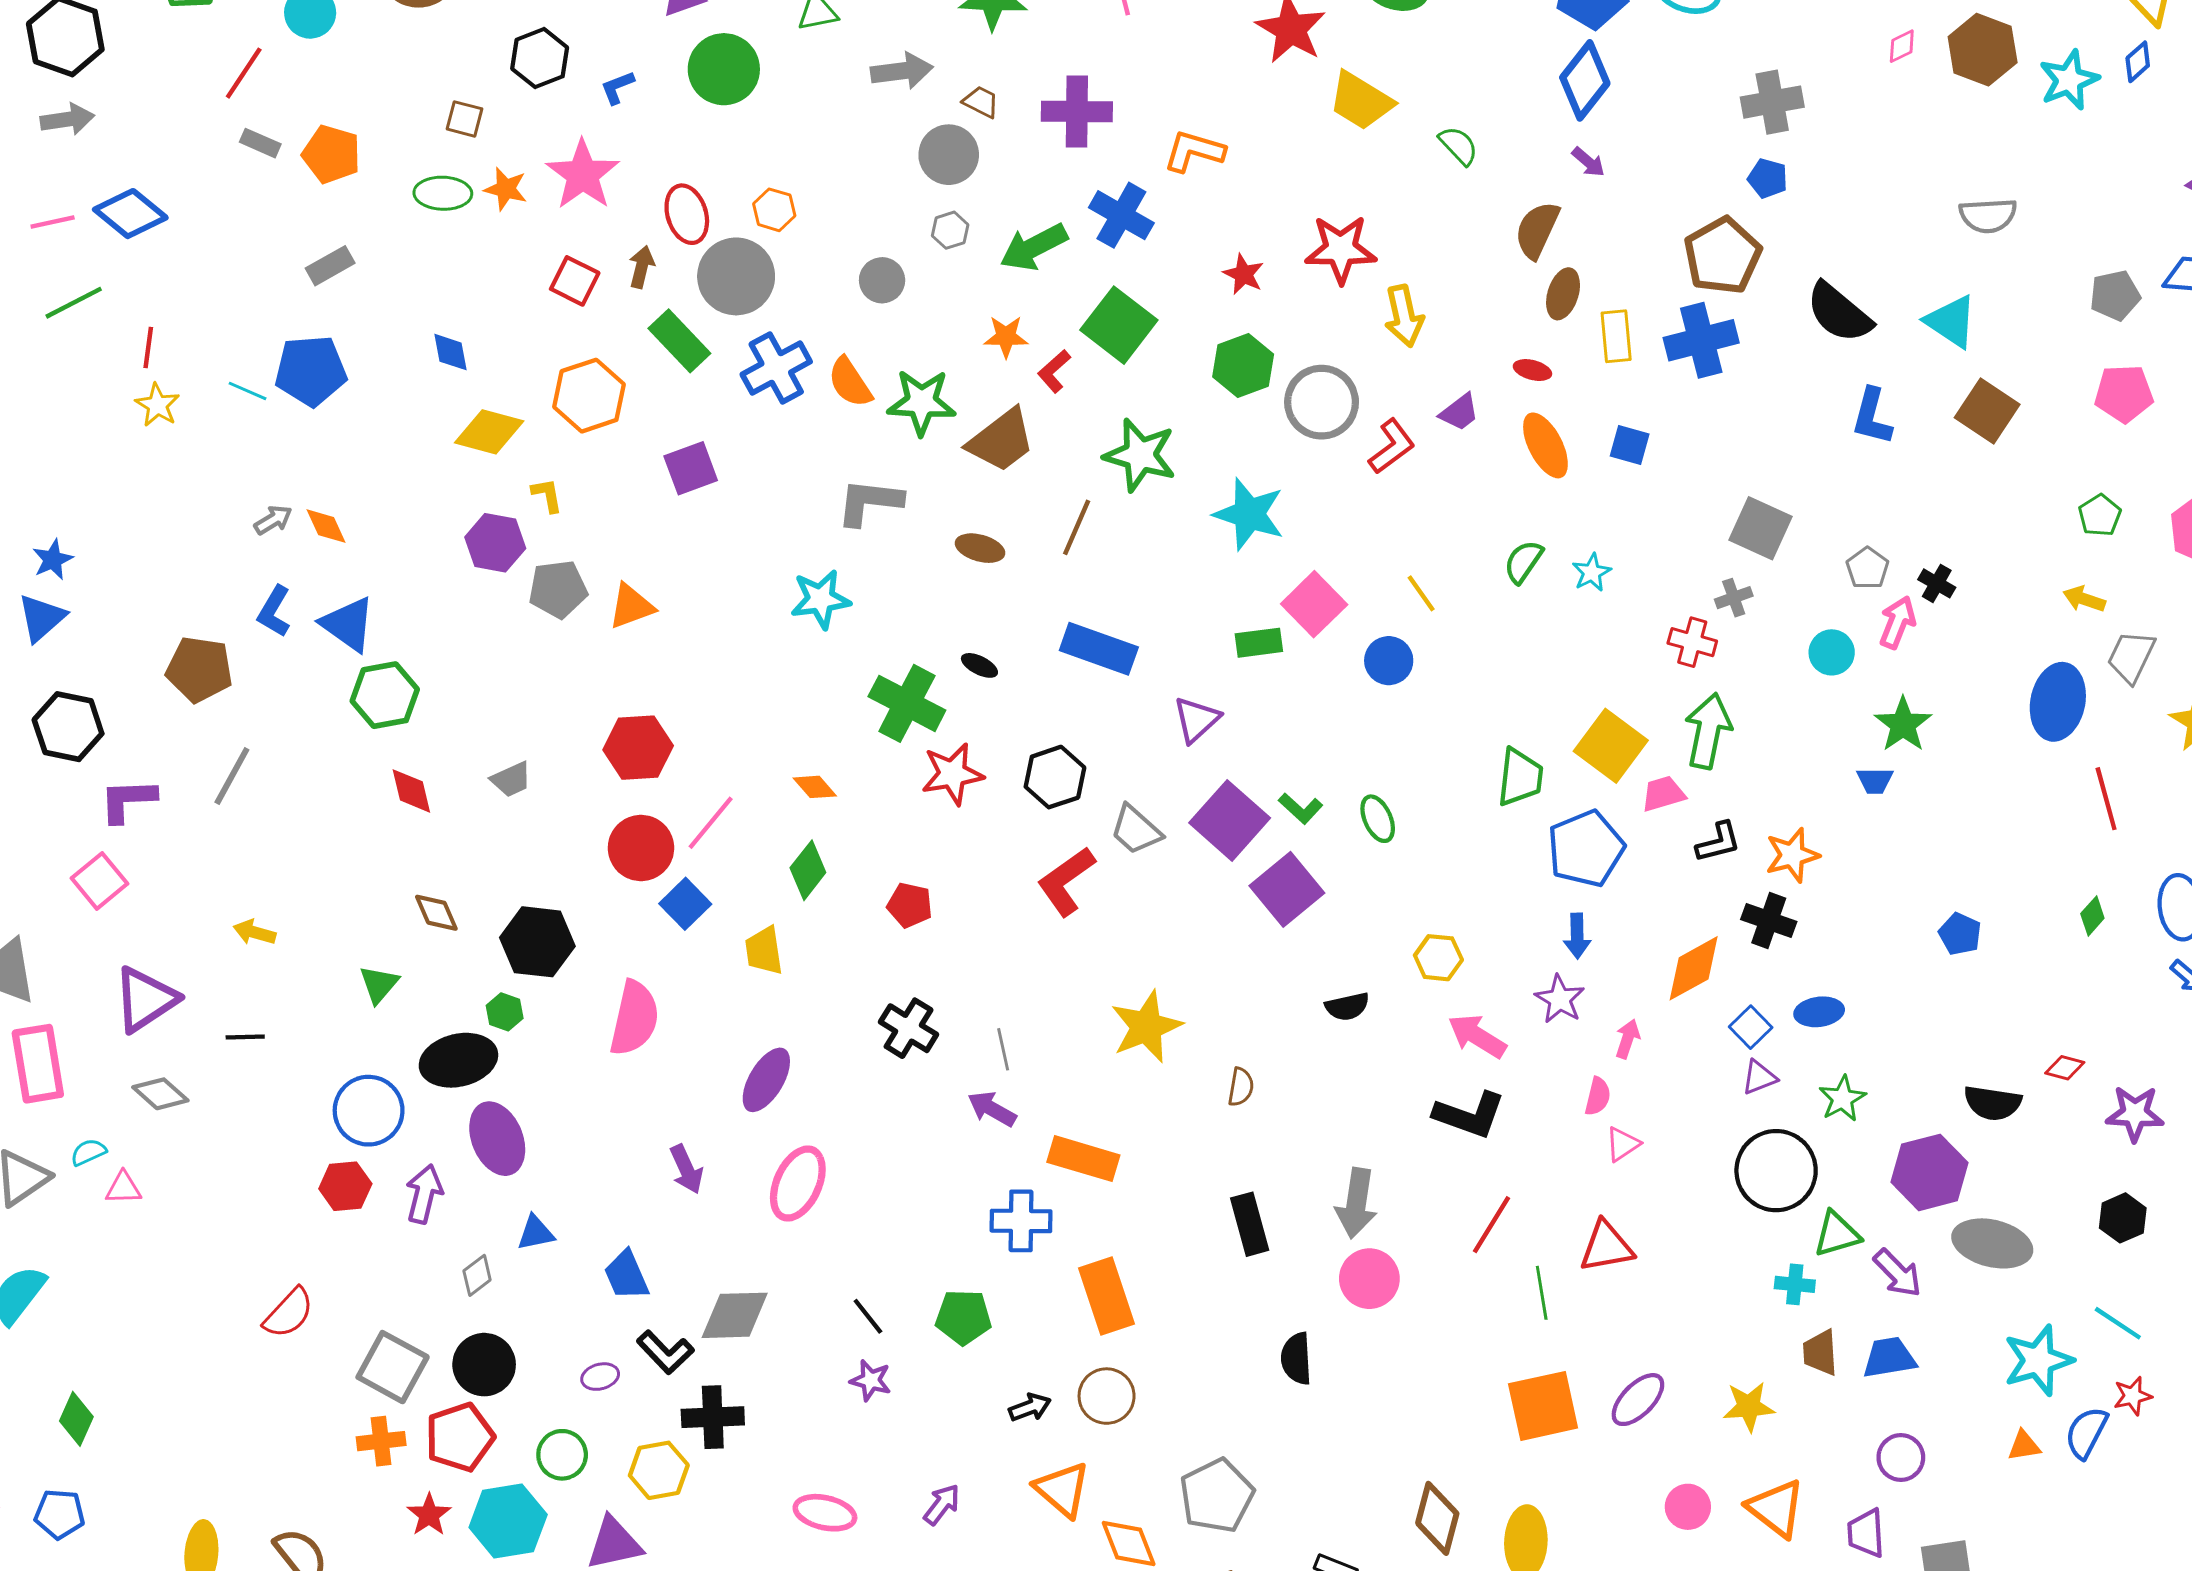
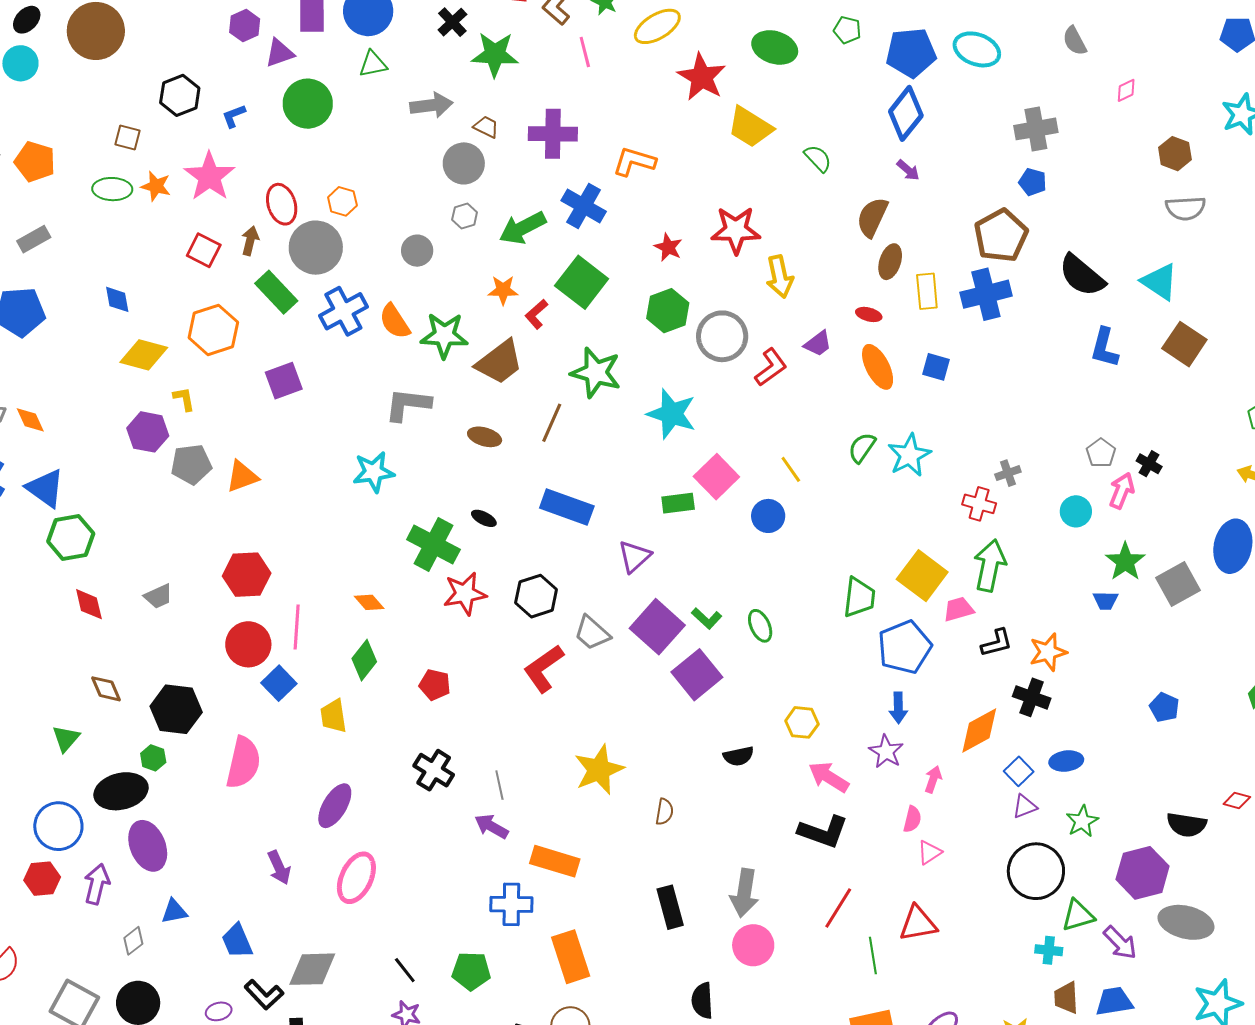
brown hexagon: (1983, 50) -> (1175, 154), moved, size x0.7
gray square: (1761, 528) -> (1178, 584), moved, turned 36
cyan star: (1592, 572) -> (909, 455), size x1.6
pink line: (711, 823) -> (297, 627), turned -36

